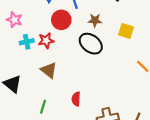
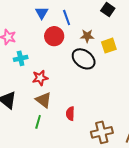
yellow square: (126, 31) -> (109, 46), moved, turned -35
red star: (46, 41) -> (40, 78), moved
brown triangle: (49, 70) -> (44, 100), moved

